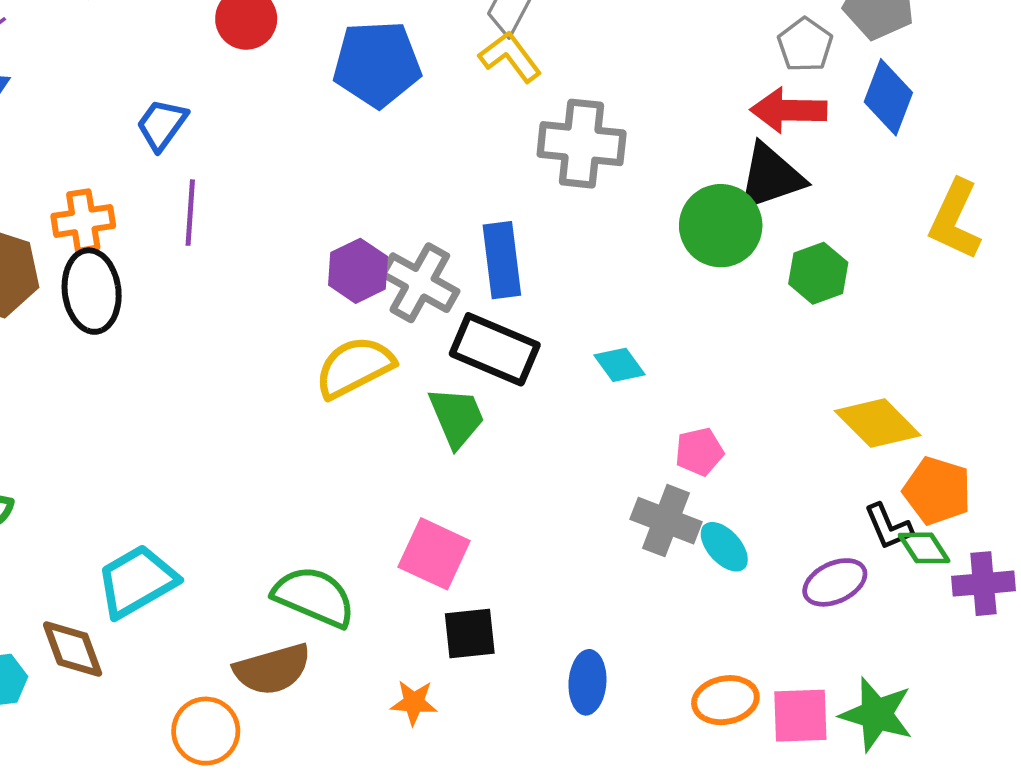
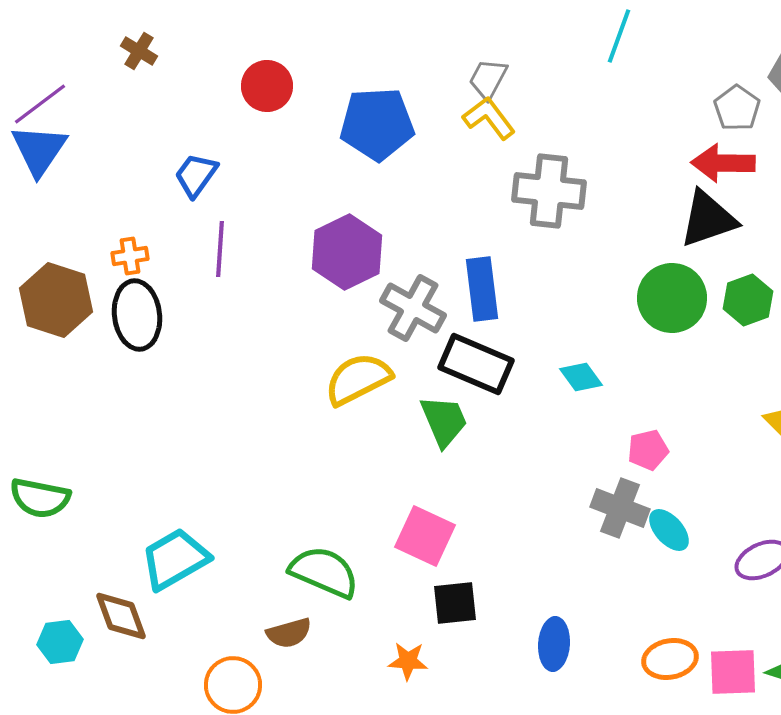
orange cross: (83, 221) -> (130, 256), size x0.7
green circle: (721, 226) -> (672, 298), moved
purple hexagon: (358, 271) -> (347, 252), moved, size x1.4
brown semicircle: (272, 669) -> (289, 633), size x0.7

